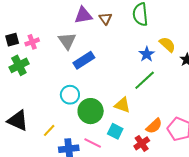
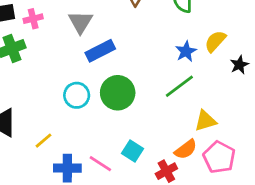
yellow semicircle: (167, 44) -> (215, 41), turned -96
yellow triangle: (122, 105) -> (205, 121), moved, turned -42
green circle: (91, 111) -> (118, 93), moved

